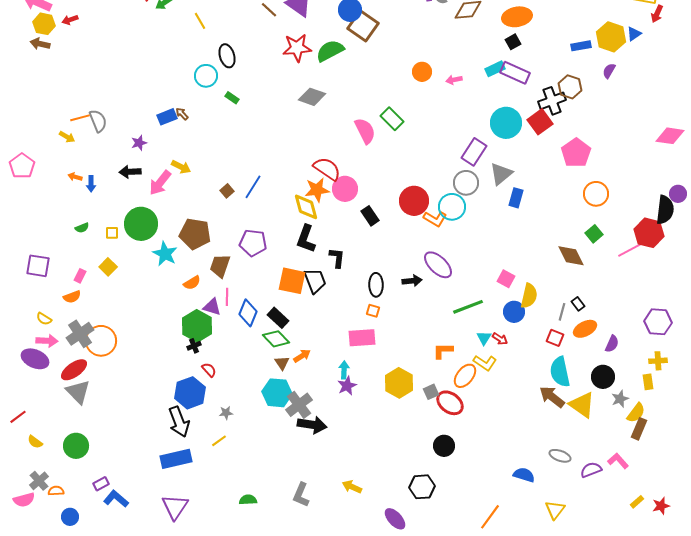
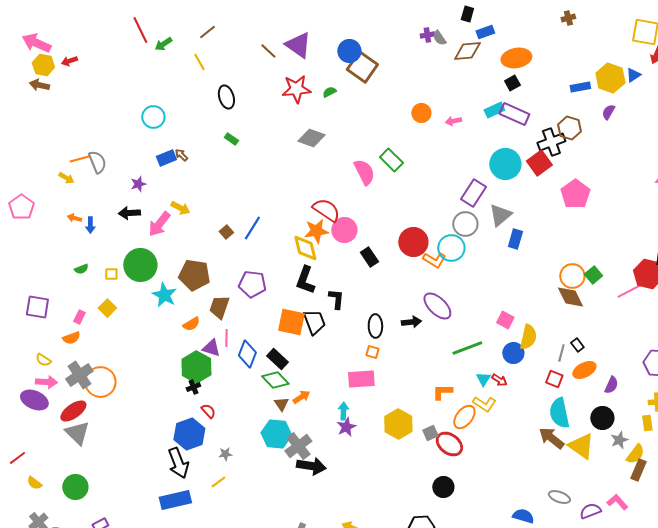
green semicircle: (330, 51) -> (329, 92), size x0.5
cyan circle: (206, 76) -> (153, 117), moved
orange circle: (596, 194) -> (572, 276), moved

